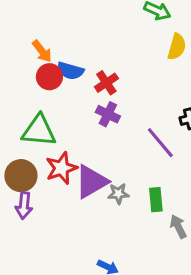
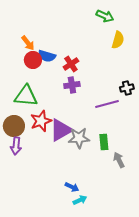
purple cross: (108, 114) -> (72, 85), turned -35
purple line: (160, 143) -> (107, 104), turned -65
gray star: (118, 194) -> (79, 138), size x1.5

